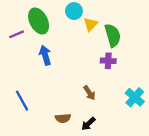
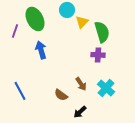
purple line: (16, 34) -> (15, 31), turned -48
cyan cross: (135, 97) -> (106, 88), moved
brown semicircle: (63, 118) -> (61, 95), moved, turned 40

